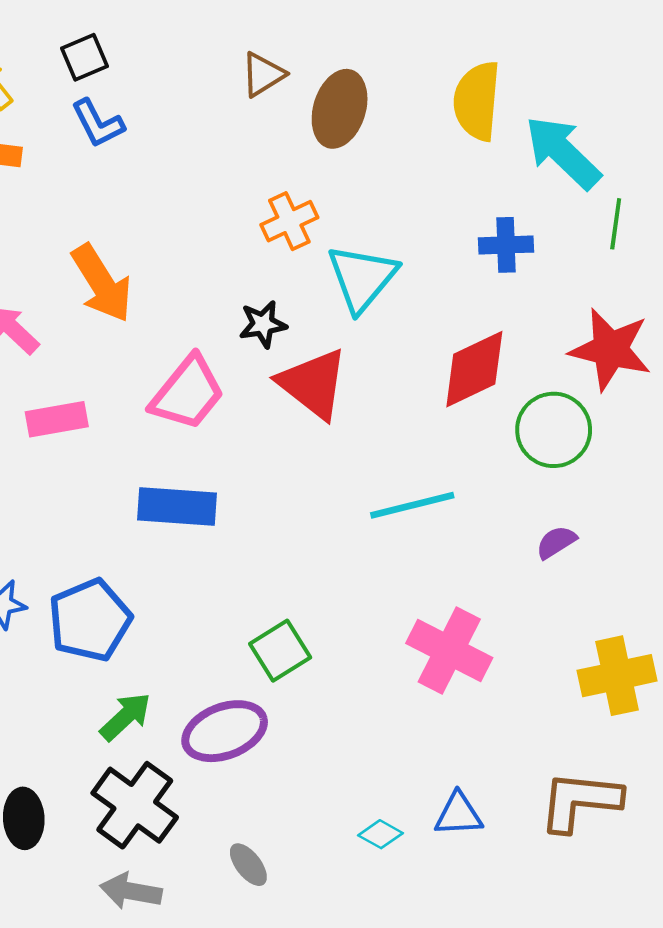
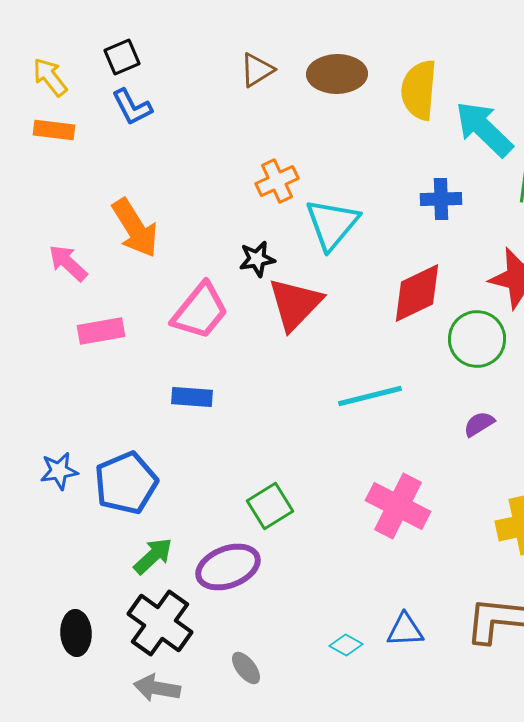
brown ellipse: (340, 109) -> (337, 74), moved, turned 72
red triangle: (313, 384) -> (295, 304), turned 36
blue rectangle: (177, 507) -> (192, 397), size x0.7

